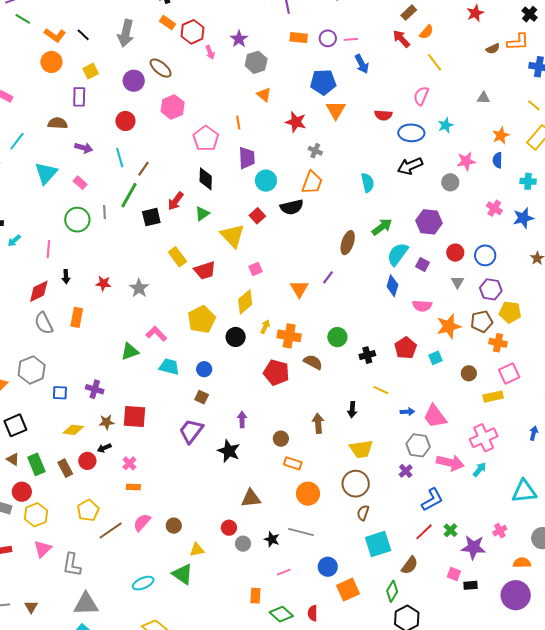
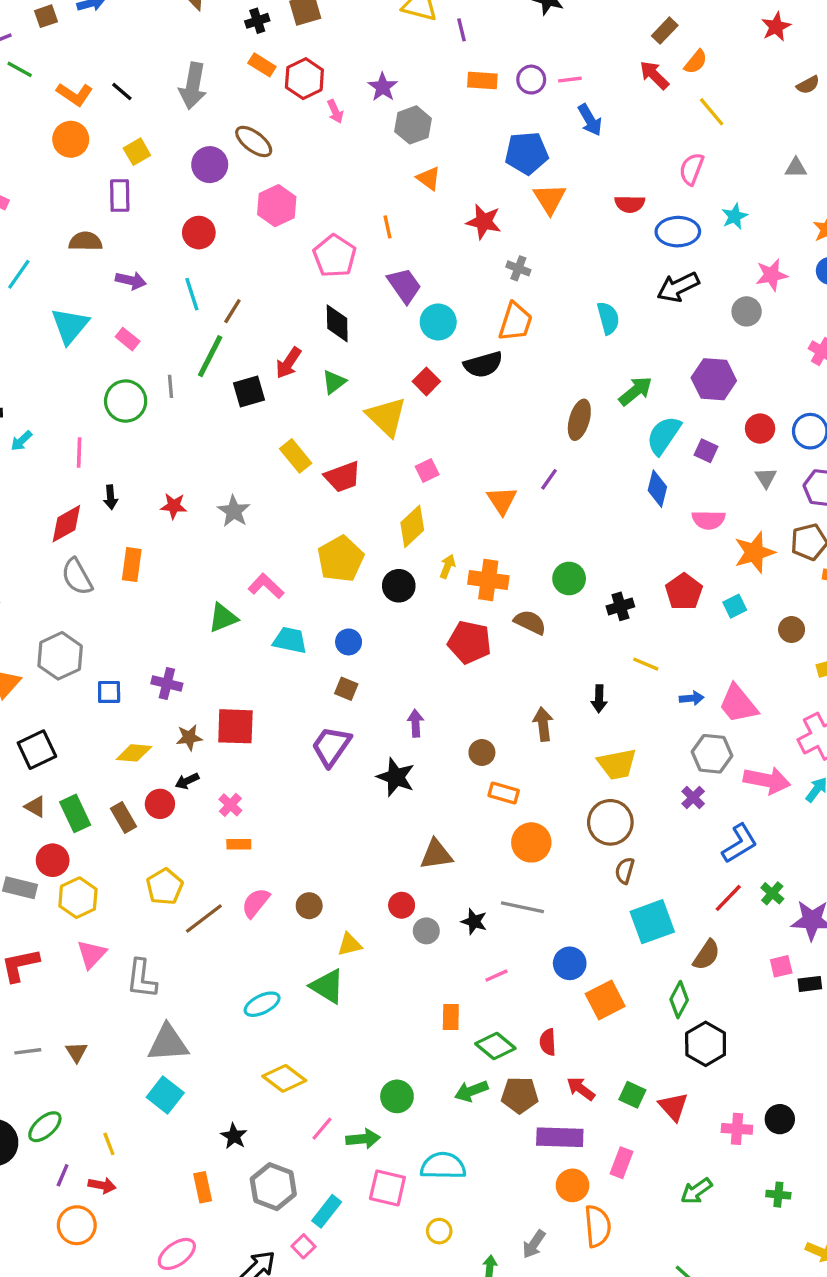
purple trapezoid: (247, 158) -> (404, 285), turned -30
pink square: (454, 574) -> (781, 966), turned -32

